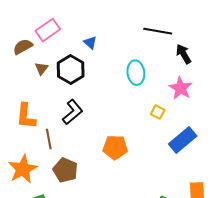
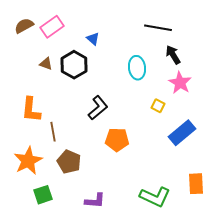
brown semicircle: (23, 47) -> (24, 26), moved
black arrow: (184, 54) -> (173, 55), moved
brown triangle: (41, 68) -> (46, 64), turned -48
black L-shape: (73, 112) -> (98, 108), moved

